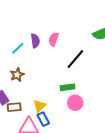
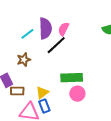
purple semicircle: (35, 41) -> (45, 28), size x1.5
black line: (75, 59) -> (56, 45), moved
green rectangle: (67, 87) -> (72, 78), size x1.5

